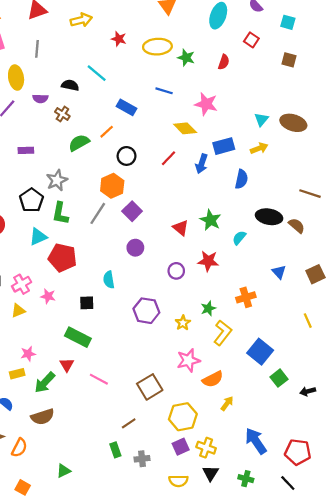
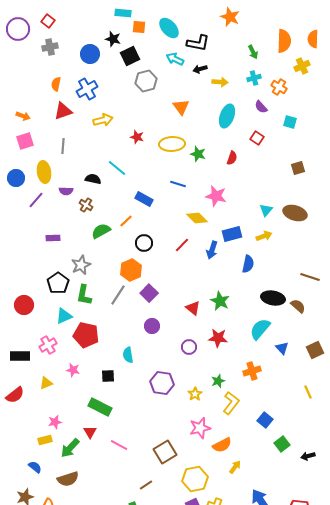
brown square: (289, 60) -> (298, 168), moved, turned -32
cyan semicircle: (239, 238) -> (260, 329), moved, size x1.6
pink cross: (22, 284) -> (48, 345), moved
blue square: (260, 352) -> (265, 420), size x0.7

